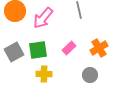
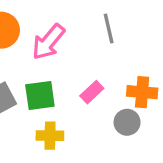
orange cross: (99, 48) -> (142, 92), turned 36
gray circle: (90, 75) -> (127, 122), moved

